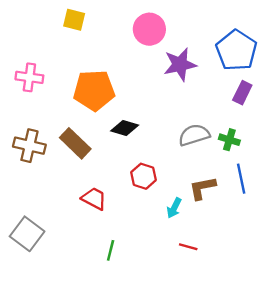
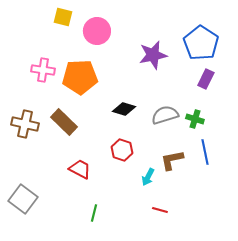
pink circle: (149, 29) -> (97, 31), moved
pink cross: (29, 77) -> (43, 70), moved
black diamond: (125, 128) -> (124, 109), moved

